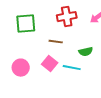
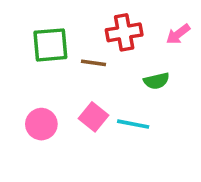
brown line: (56, 42) -> (94, 63), moved
green semicircle: (86, 52) -> (156, 81), moved

